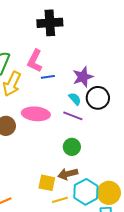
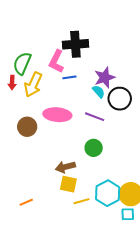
black cross: (50, 23) -> (75, 44), moved
cyan semicircle: (75, 99) -> (99, 92), moved
brown arrow: (68, 174) -> (65, 167), moved

